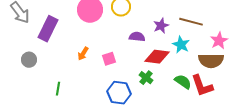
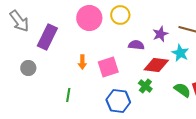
orange arrow: (83, 54) -> (82, 62), turned -32
pink square: (109, 59) -> (108, 67), size x1.5
green line: (58, 89) -> (68, 95), moved

